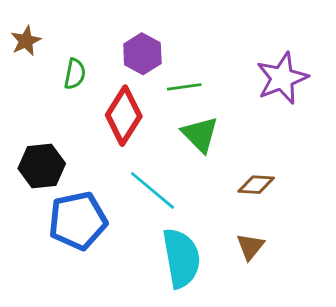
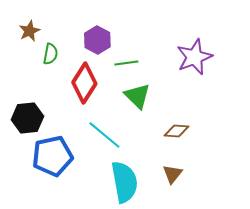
brown star: (26, 41) -> (29, 31), moved

